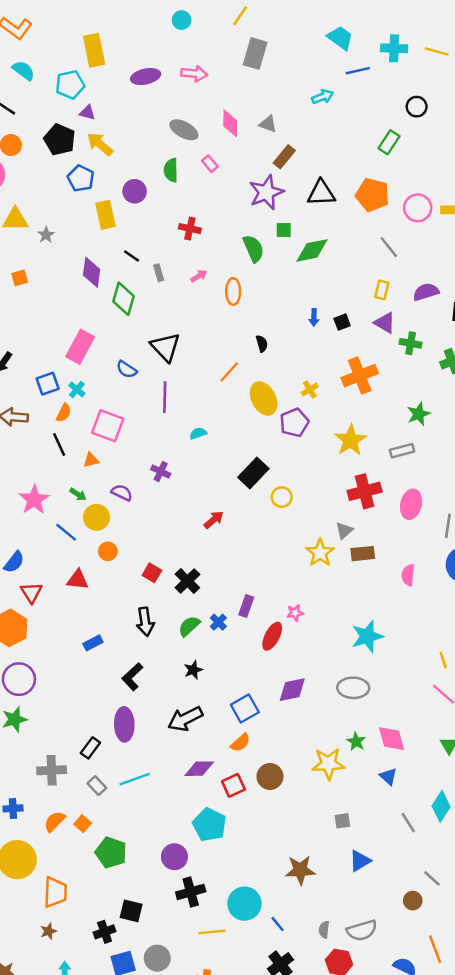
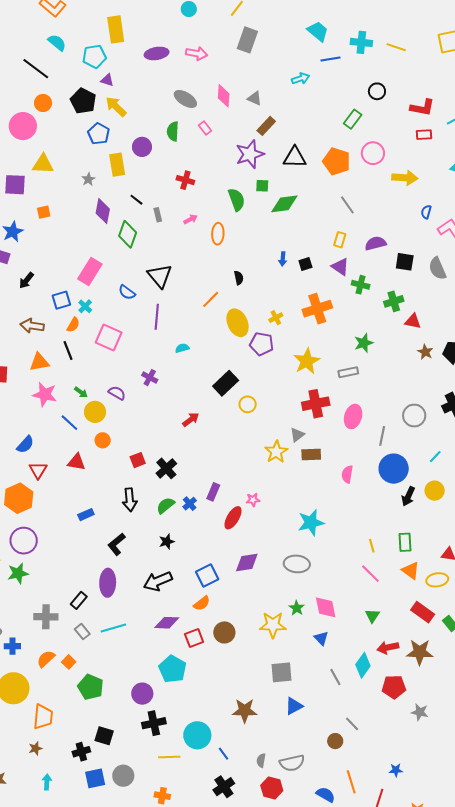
pink circle: (418, 208) -> (373, 153), moved
gray star: (46, 235) -> (88, 179), moved
purple pentagon: (294, 423) -> (262, 344), turned 30
orange triangle: (91, 460) -> (39, 362), moved, size x1.5
pink star: (34, 500) -> (45, 394), turned -30
red square: (152, 573) -> (138, 460), turned 35
gray square: (342, 821) -> (281, 672), size x1.6

